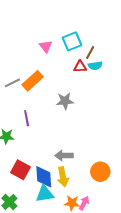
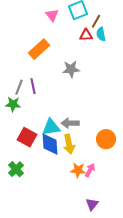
cyan semicircle: (95, 66) -> (101, 34), turned 88
gray line: (12, 83) -> (19, 87), moved, turned -42
cyan triangle: (45, 194) -> (51, 127), moved

